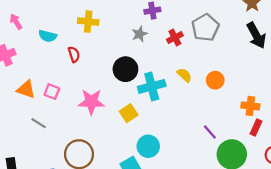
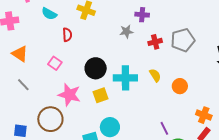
black circle: (125, 69) -> (96, 68), moved
pink square: (52, 92) -> (55, 63), moved
pink star: (91, 102) -> (69, 95), moved

